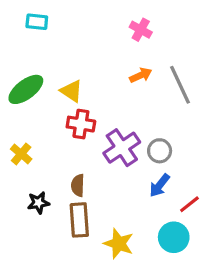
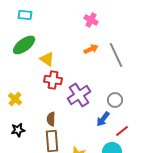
green ellipse: (26, 89) -> (24, 45), moved
gray circle: (160, 151) -> (115, 100), moved
black star: (38, 203) -> (18, 130), moved

